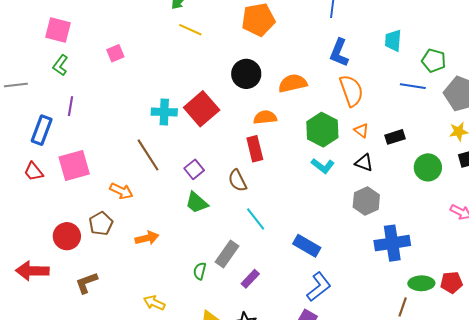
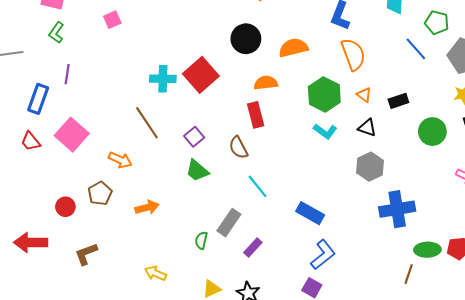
blue line: (413, 86) -> (416, 49), turned 40
pink square: (74, 166) -> (72, 135), turned -32
red circle: (67, 236) -> (65, 207), size x0.7

